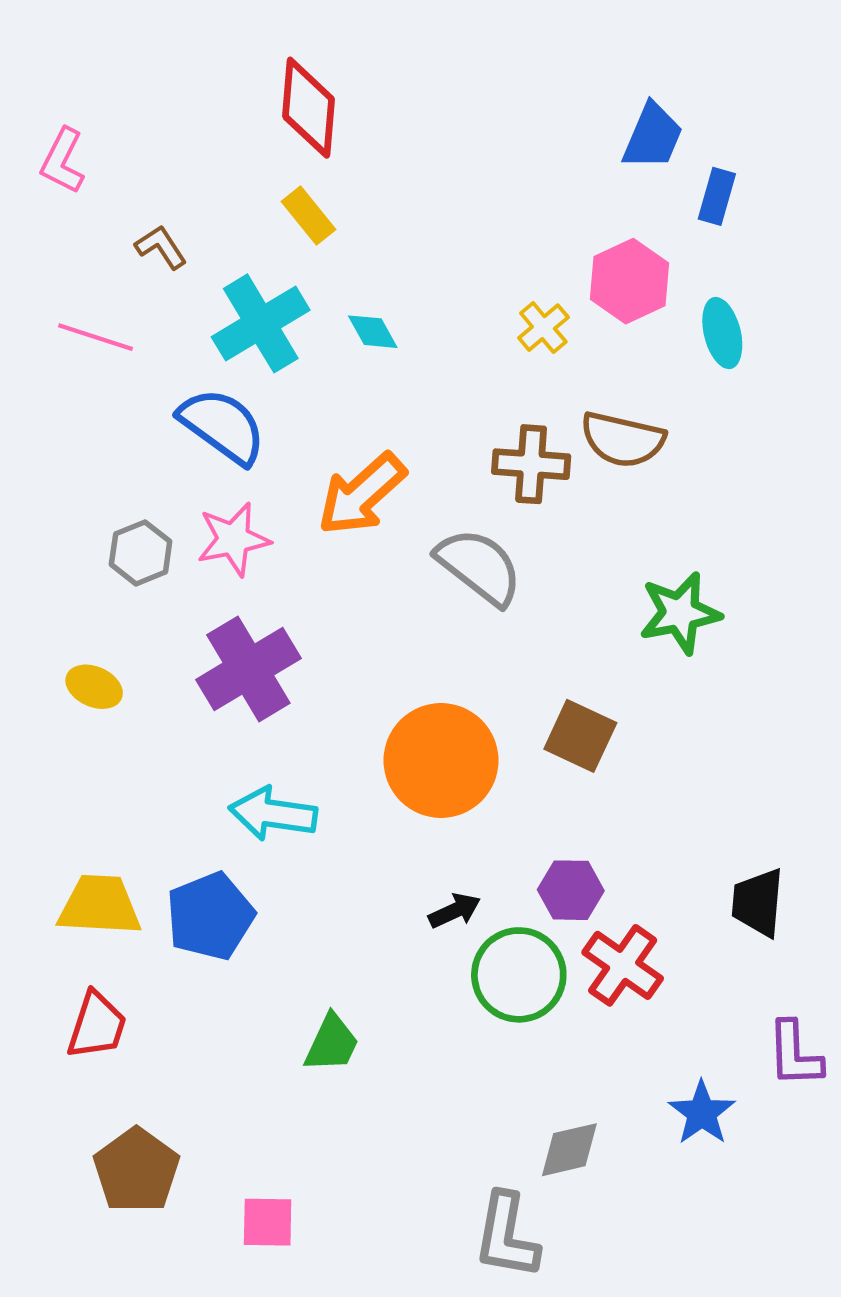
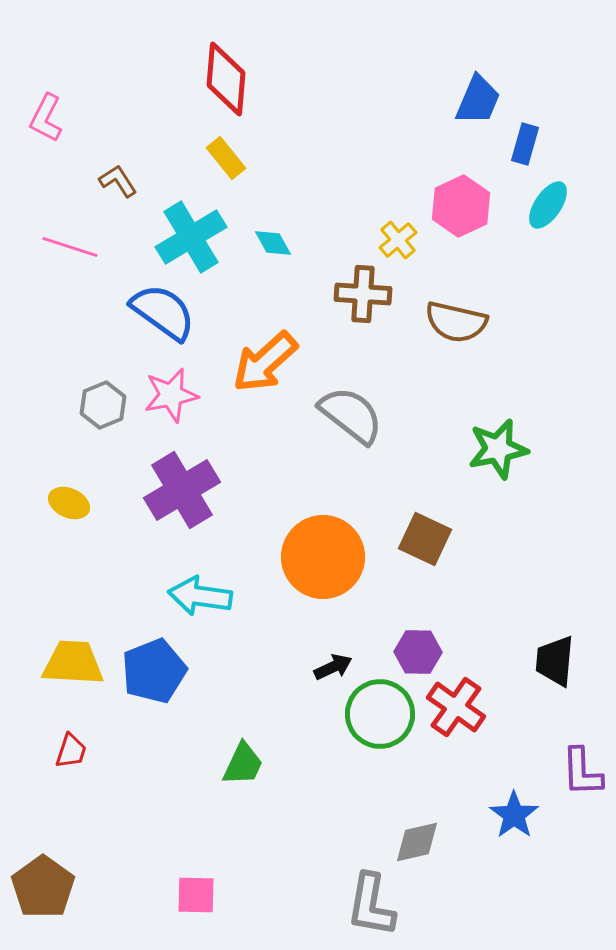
cyan ellipse: (722, 333) -> (548, 205), moved, turned 48
brown cross: (531, 464) -> (363, 294), moved
red trapezoid: (97, 1025) -> (71, 751), size x0.7
brown pentagon: (136, 1170) -> (43, 887), moved

